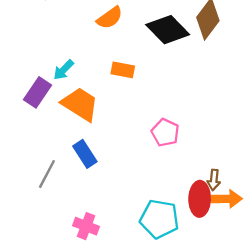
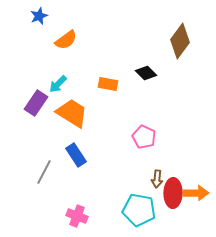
orange semicircle: (110, 18) -> (66, 40), moved
black diamond: (168, 30) -> (146, 73), moved, size x0.6
brown arrow: (214, 180) -> (157, 179), moved

